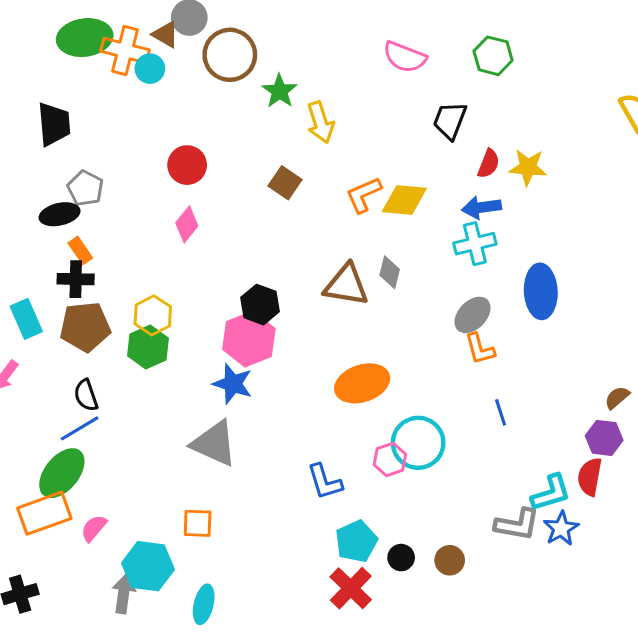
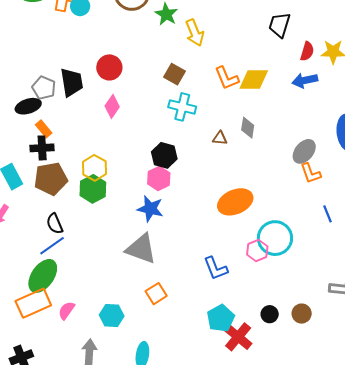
black trapezoid: (54, 124) -> (72, 82), moved
orange L-shape: (364, 195) -> (227, 78), turned -84
cyan cross: (475, 244) -> (182, 107), moved, turned 32
brown triangle: (346, 285) -> (220, 138), size x0.5
pink hexagon: (249, 339) -> (159, 178), size x0.7
orange square: (198, 523) -> (156, 294), moved, turned -30
cyan pentagon: (356, 541) -> (221, 318), moved
cyan hexagon: (148, 566) -> (112, 315), moved, size x0.7

